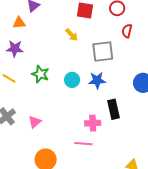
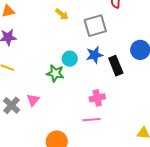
green star: (40, 74) -> (55, 73), moved
black rectangle: (113, 109) -> (116, 66), moved
pink triangle: (35, 122) -> (33, 100), moved

